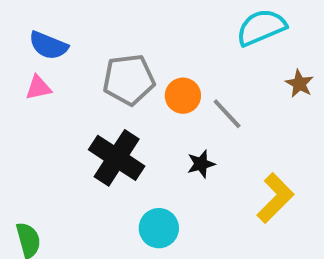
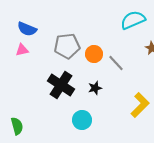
black star: (201, 164) -> (95, 88), moved

